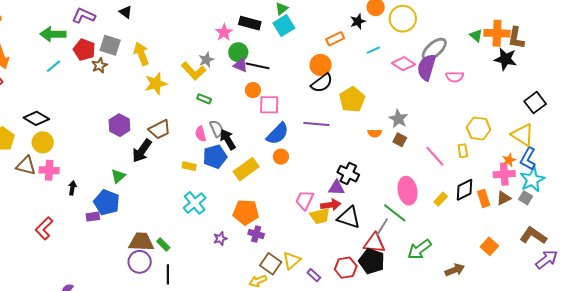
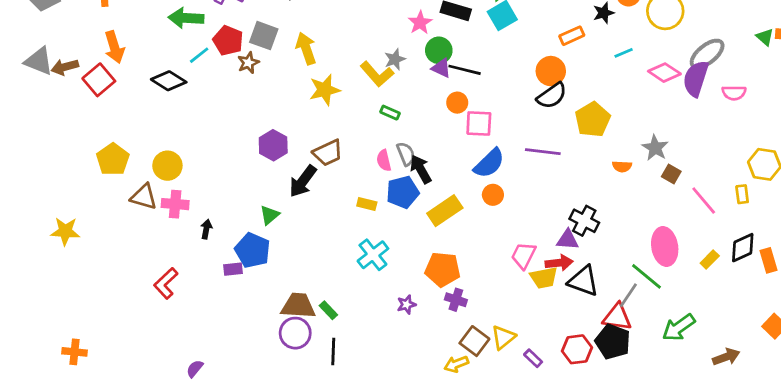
cyan line: (53, 66) -> (199, 55), moved
black diamond: (36, 118) -> (169, 81), moved
brown square: (400, 140) -> (671, 174), moved

